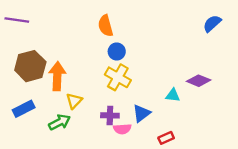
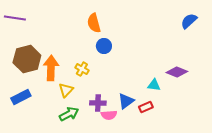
yellow cross: (118, 77) -> (82, 69), moved, size x0.6
green arrow: (59, 122) -> (69, 114), moved
red rectangle: (166, 138) -> (146, 107), moved

